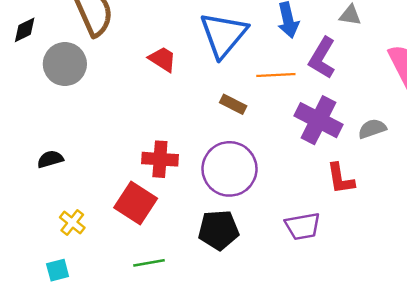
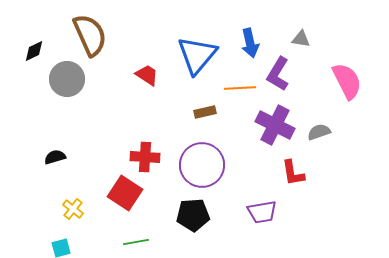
brown rectangle: (233, 104) -> (205, 112), turned -40

